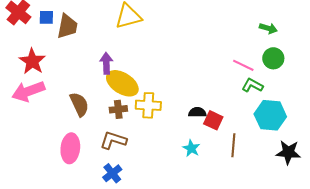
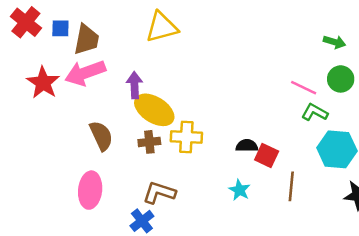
pink arrow: (28, 91) -> (85, 73), moved
brown L-shape: (113, 140) -> (159, 193), moved

